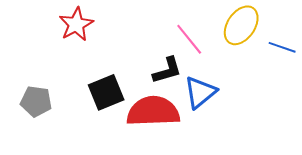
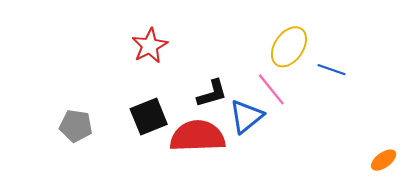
red star: (76, 24) -> (150, 46), moved
pink line: (189, 39) -> (271, 89), moved

